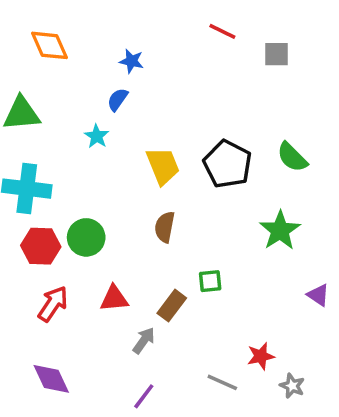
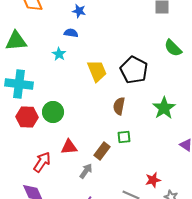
blue semicircle: (118, 100) -> (71, 33), turned 64
green semicircle: (292, 157) -> (173, 48), moved
brown semicircle: (165, 227) -> (119, 106), moved
red arrow: (53, 304) -> (42, 162), moved

